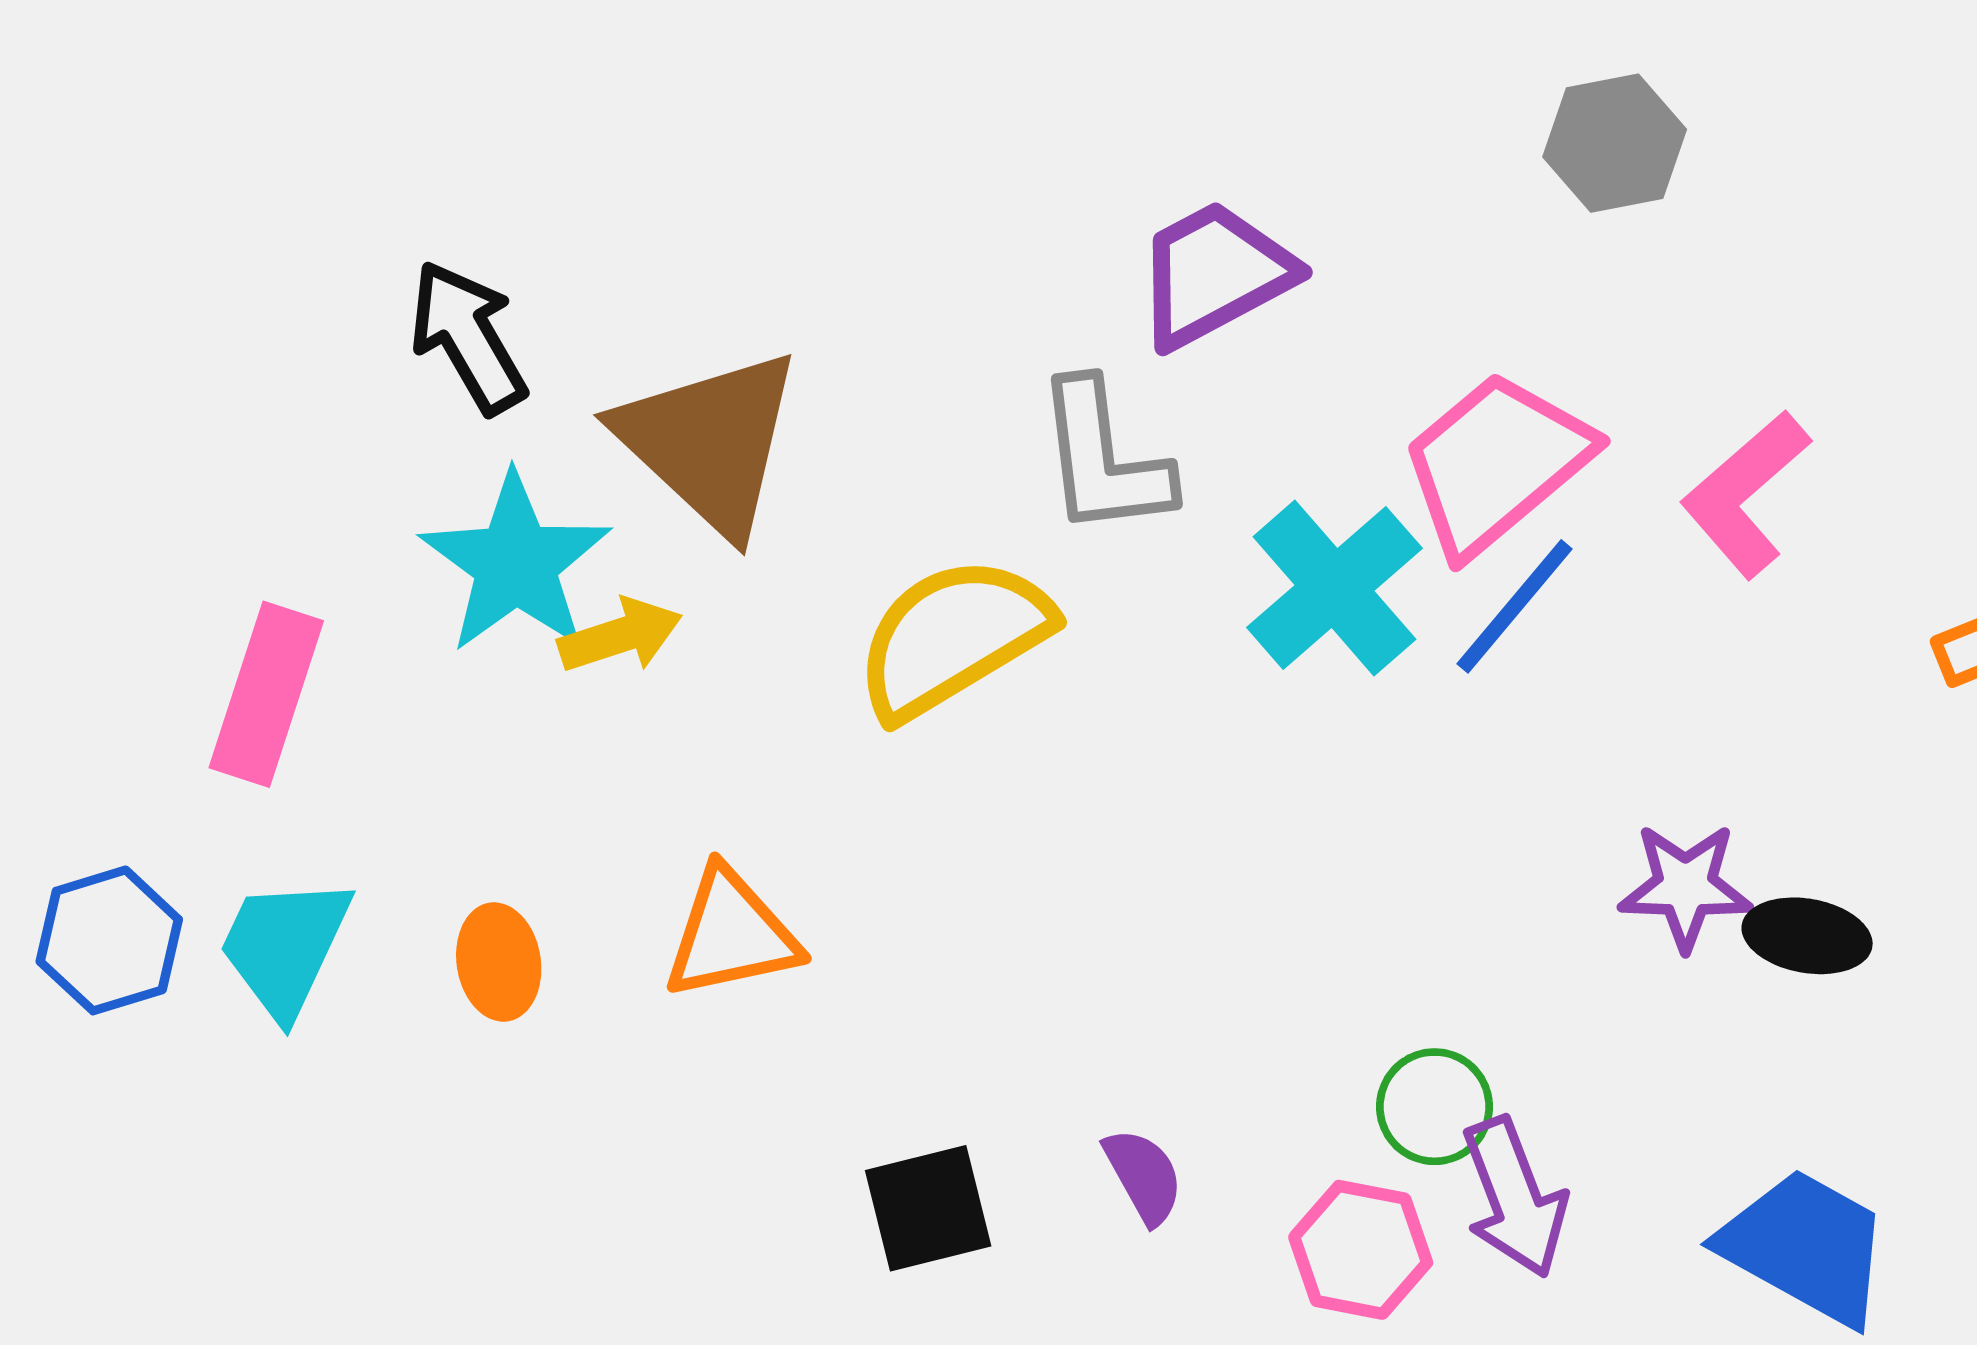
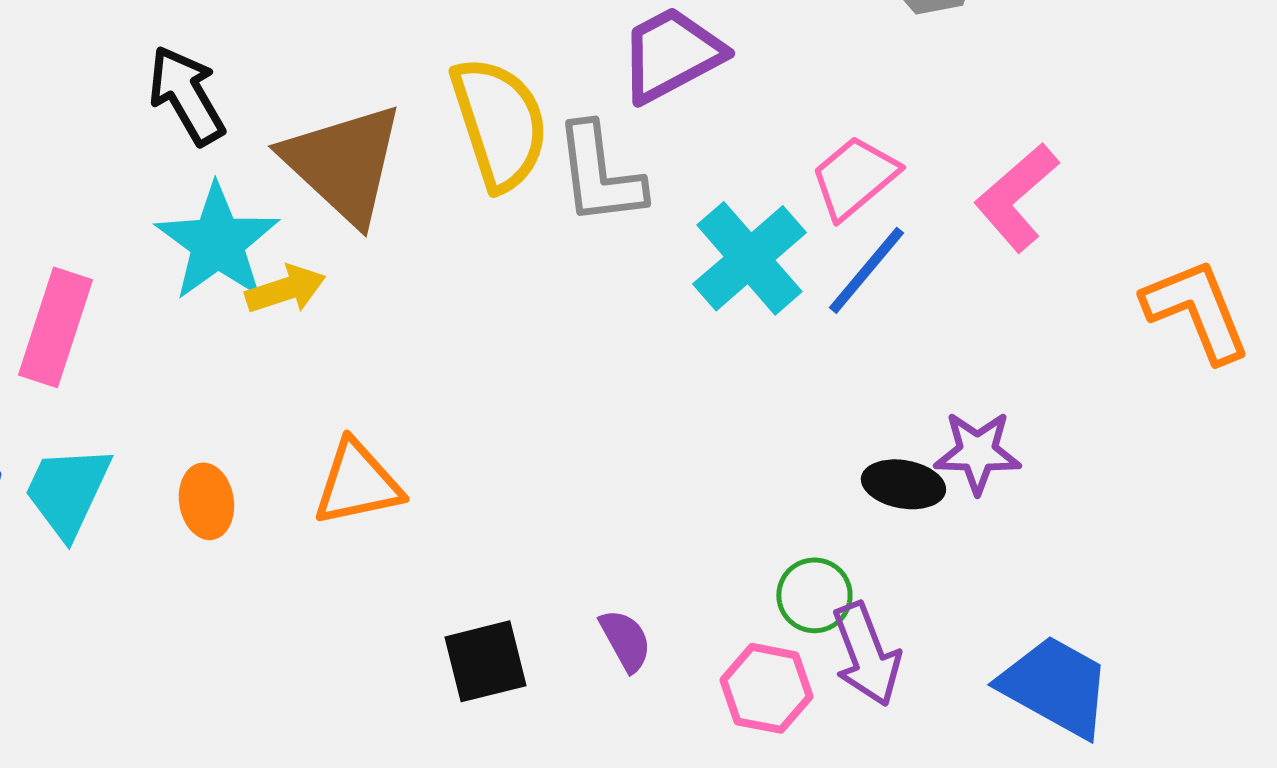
pink trapezoid: (1496, 463) -> (854, 177), size x0.7
yellow semicircle: (953, 637) -> (499, 123), moved, turned 103
black ellipse: (1807, 936) -> (903, 484), moved

